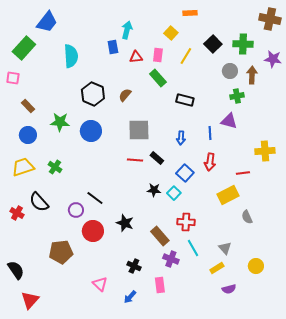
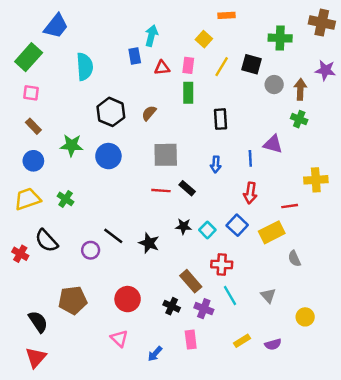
black square: (213, 44) -> (251, 64), moved, turned -30
green cross: (243, 44) -> (280, 38), moved
pink square: (13, 78) -> (31, 93), moved
green rectangle: (158, 78) -> (188, 93), turned 42
green cross: (237, 96) -> (299, 119), moved, turned 32
black rectangle: (185, 100) -> (221, 119), turned 72
blue square: (185, 173) -> (237, 225), moved
black star: (125, 223) -> (149, 243), moved
red circle: (93, 231) -> (128, 299), moved
black cross: (134, 266) -> (172, 306), moved
yellow rectangle: (217, 268) -> (242, 341), moved
black semicircle: (16, 270) -> (38, 322), moved

